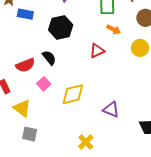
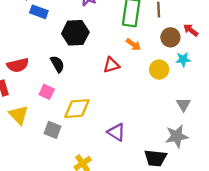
red semicircle: (25, 65) -> (18, 65), moved
pink square: (44, 84) -> (47, 92), turned -32
gray square: (30, 134) -> (53, 130), moved

